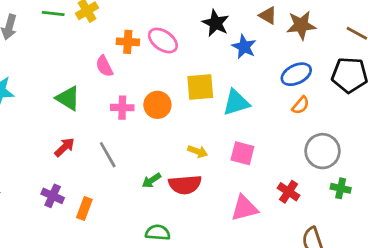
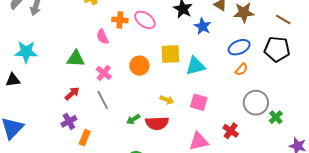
green triangle: (68, 98) -> (76, 59), turned -30
pink cross: (122, 108) -> (104, 73), moved, turned 35
green cross: (341, 188) -> (276, 117), moved, turned 32
purple cross: (53, 196) -> (69, 121), moved, turned 35

